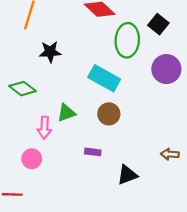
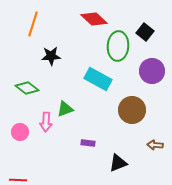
brown circle: (109, 114) -> (132, 110), moved, size x1.4
pink circle: (32, 159) -> (20, 132), moved

